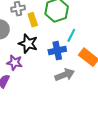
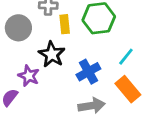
cyan line: (71, 35) -> (126, 57), moved
blue cross: (57, 51) -> (88, 72), turned -30

